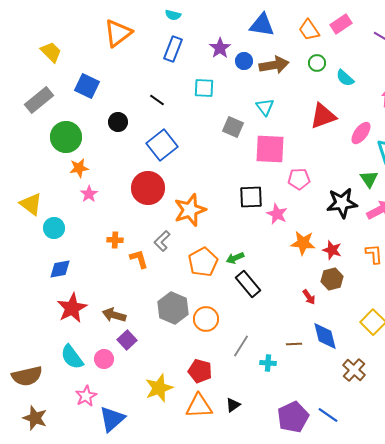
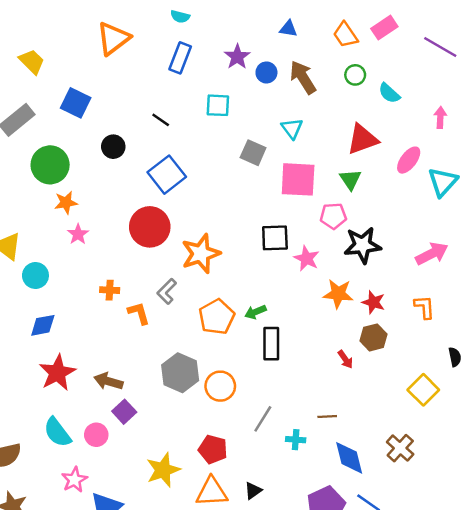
blue triangle: (262, 25) -> (288, 29), size x0.6
brown arrow: (274, 65) -> (303, 77), turned -112
green triangle: (369, 179) -> (350, 179), moved
black star: (342, 203) -> (362, 245), moved
black rectangle: (248, 284) -> (271, 344), turned 40
blue diamond: (325, 336) -> (349, 458), moved

